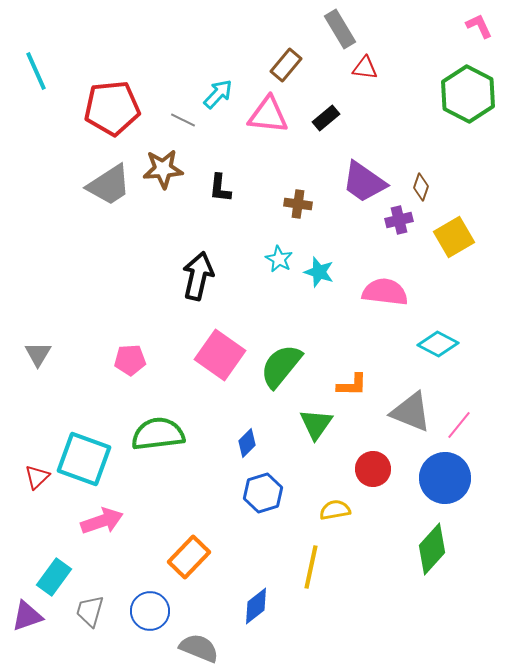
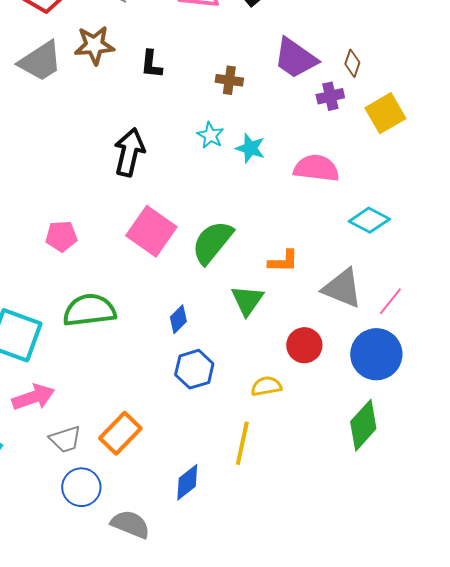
gray trapezoid: (90, 611) -> (65, 439), moved, turned -124

